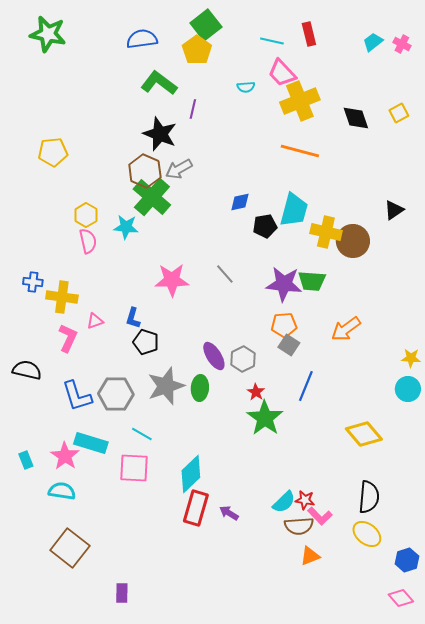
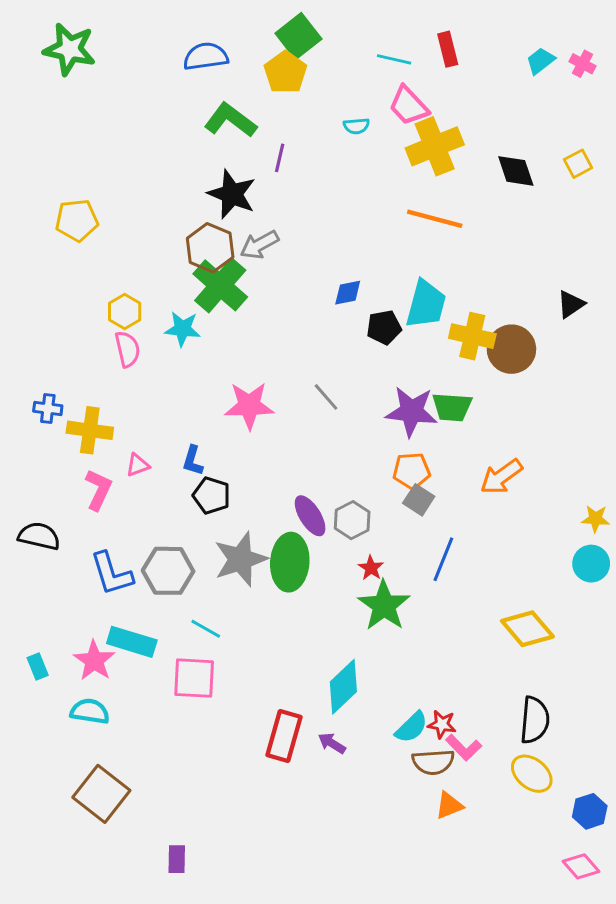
green ellipse: (200, 388) -> (290, 562), size x1.5
cyan diamond: (191, 474) -> (343, 687), moved

